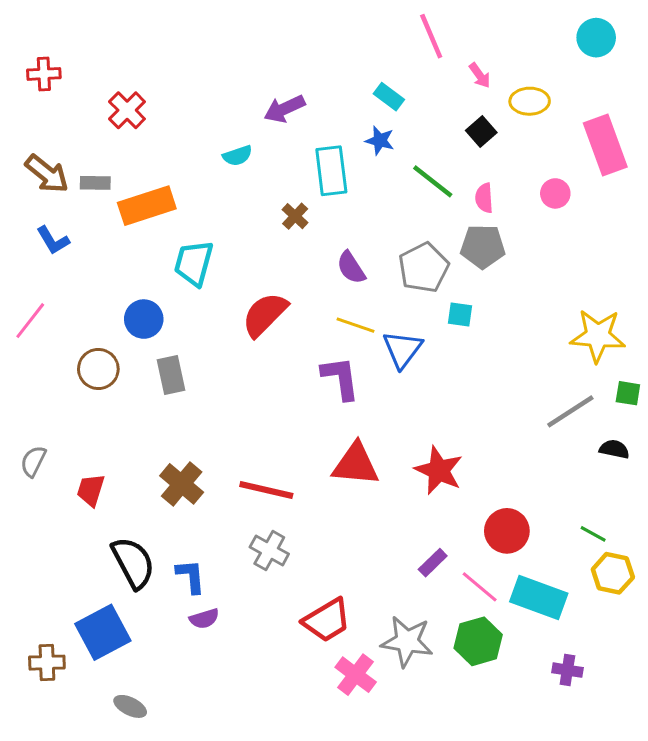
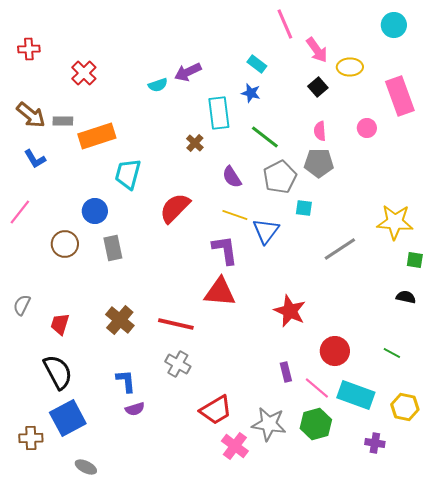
pink arrow: (480, 75) -> (317, 50), size x1.5
cyan semicircle: (238, 156) -> (158, 85), moved
green line: (433, 181) -> (265, 137), moved
gray line: (570, 411) -> (340, 249), moved
red triangle: (356, 464) -> (220, 292), moved
black semicircle: (133, 563) -> (58, 372), moved
purple rectangle: (433, 563) -> (286, 372), turned -60
yellow hexagon: (613, 573) -> (405, 407), moved

